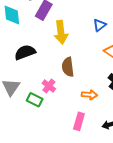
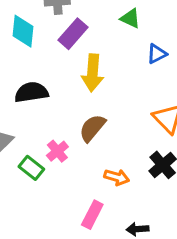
blue triangle: (100, 25) -> (157, 54), moved
brown semicircle: (68, 67) -> (92, 128), turned 36

